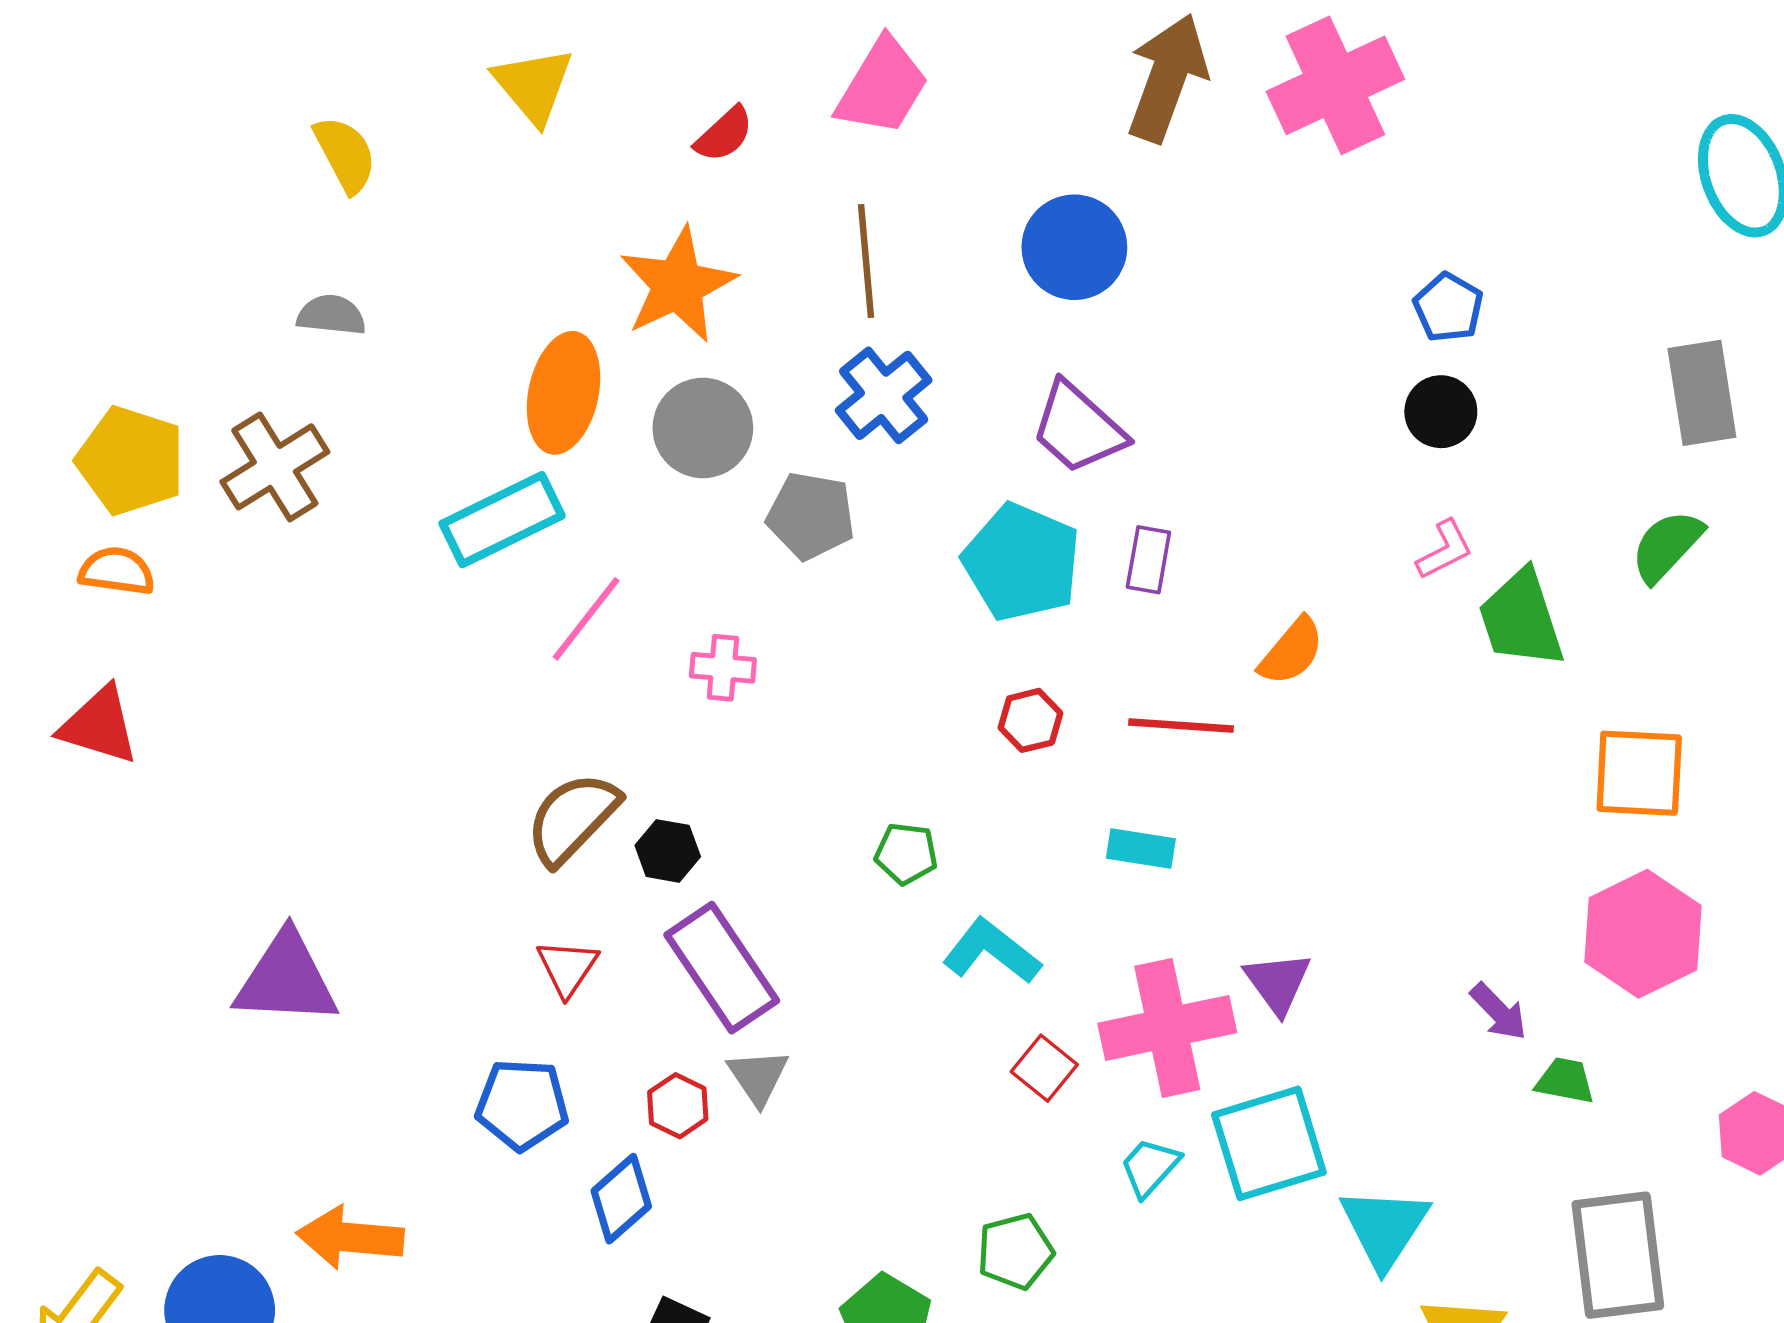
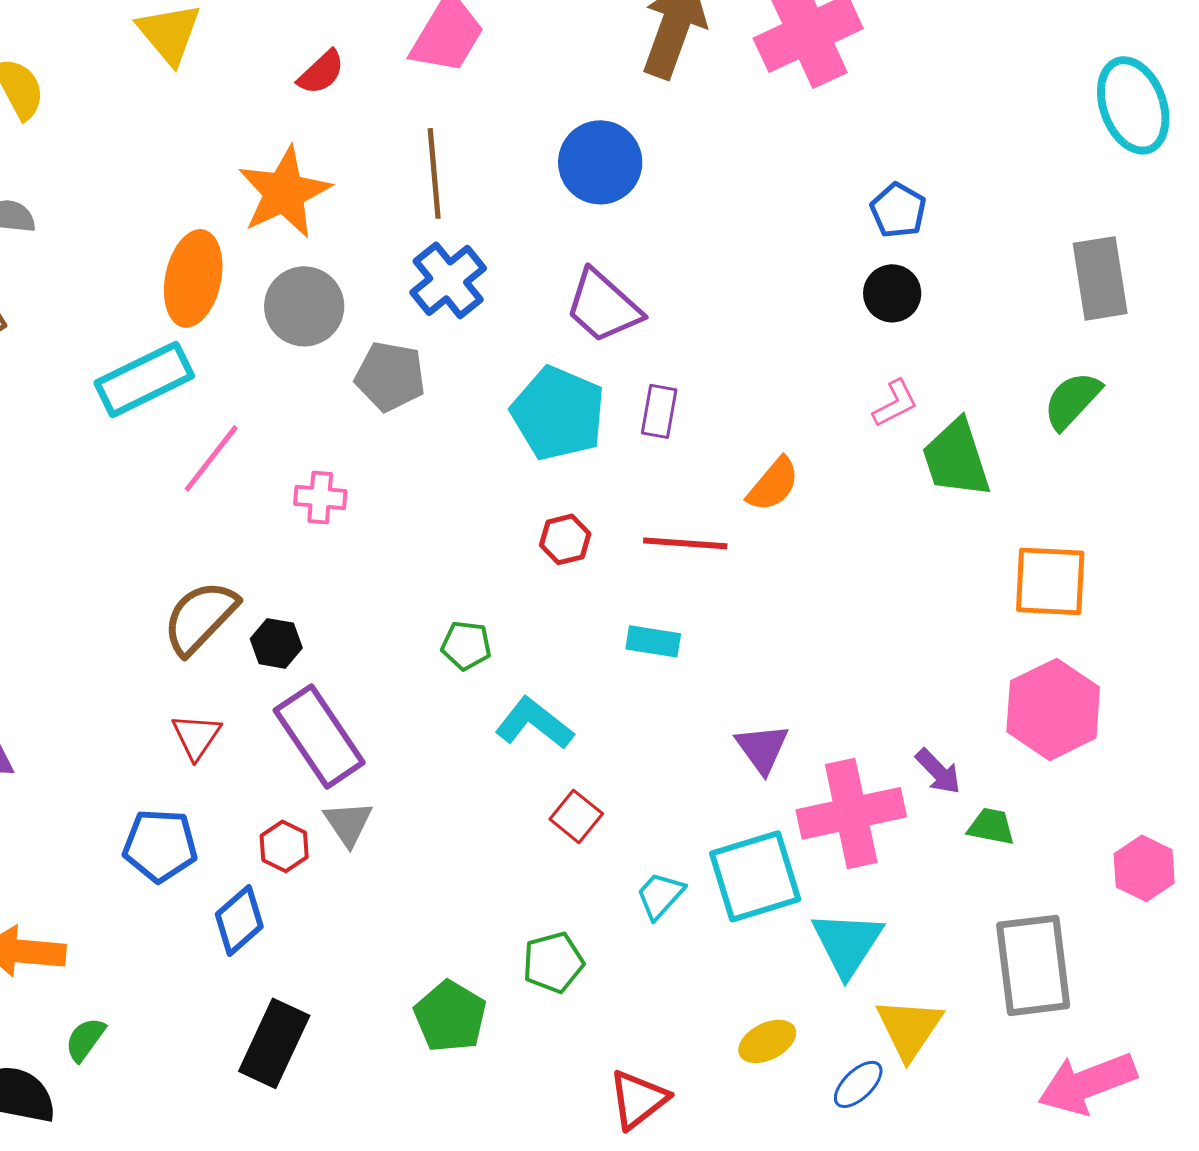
pink cross: (1167, 1028) -> (851, 813), moved

